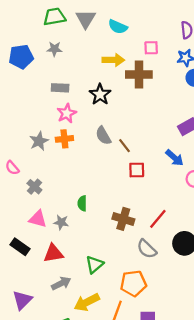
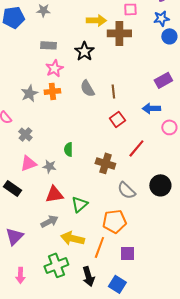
brown line: (124, 146) -> (113, 91), moved, turned 32
blue arrow: (174, 158) -> (151, 108), turned 138
red square: (137, 170) -> (117, 119), turned -35
pink triangle: (38, 219) -> (28, 163), turned -36
red line: (158, 219) -> (136, 148), moved
red triangle: (53, 253) -> (54, 194), moved
yellow arrow: (87, 302) -> (72, 238), turned 40

